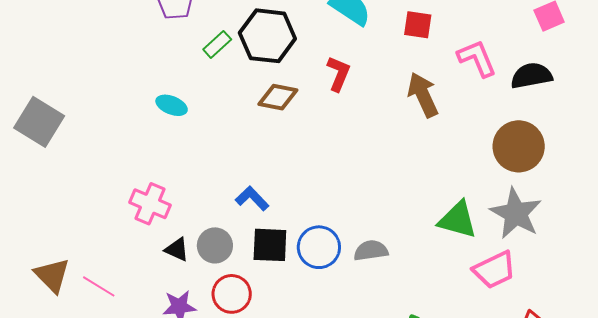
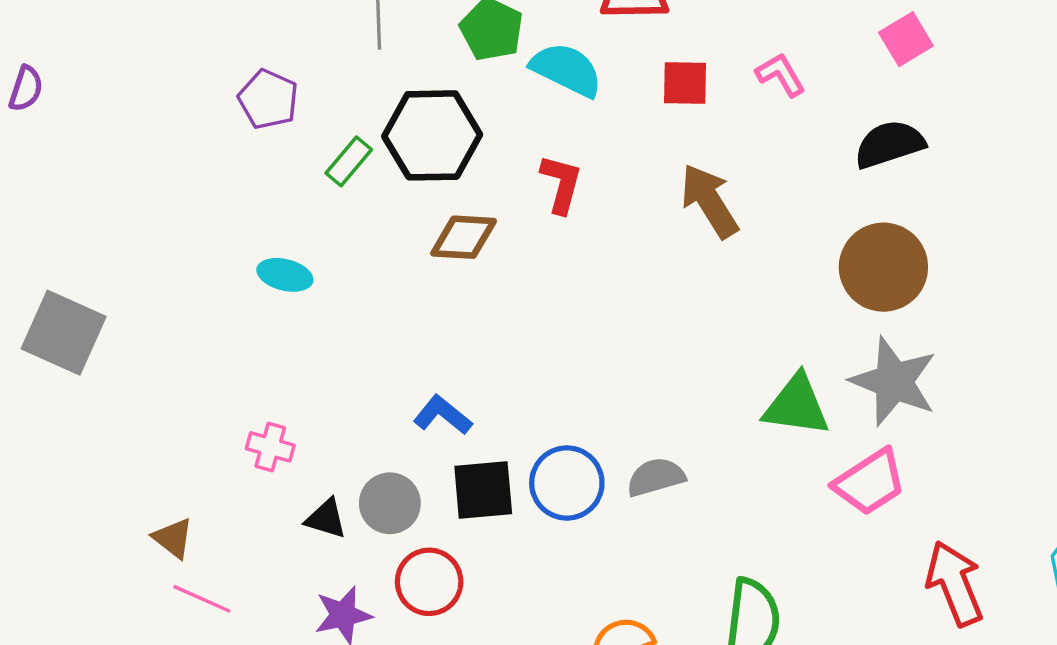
pink L-shape: (477, 58) -> (781, 75), moved, size x0.7
pink cross: (150, 204) -> (270, 447), size x0.7
brown triangle: (52, 275) -> (173, 538), moved, size x0.7

